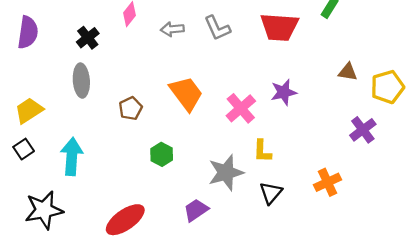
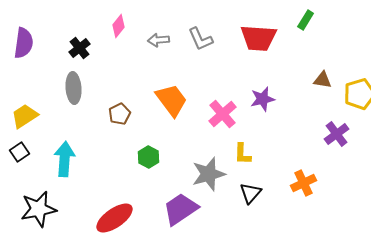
purple trapezoid: (196, 210) -> (181, 209), size x1.5

